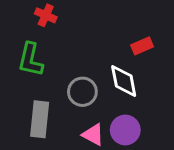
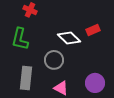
white diamond: (124, 81) -> (69, 38), moved, turned -35
purple circle: (125, 130) -> (95, 83), moved

